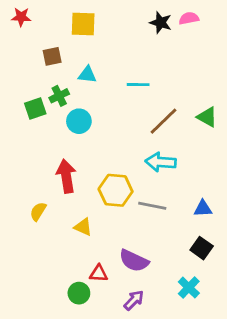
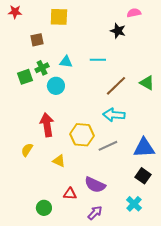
black star: (161, 23) -> (118, 31), moved
cyan triangle: (87, 75) -> (66, 62), moved
gray line: (152, 206) -> (108, 146), turned -36
blue triangle: (203, 209) -> (144, 148), size x1.6
green circle: (79, 293) -> (44, 208), moved

